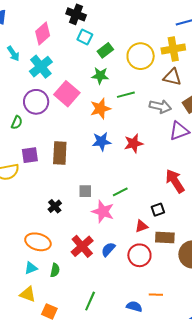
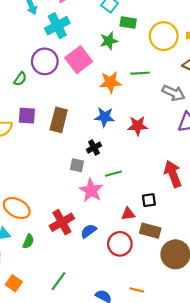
green rectangle: (105, 50) -> (128, 23), turned 35
green star: (100, 76) -> (109, 41), moved, turned -30
black cross: (55, 206) -> (94, 148), moved
orange line: (156, 295) -> (137, 290), moved

